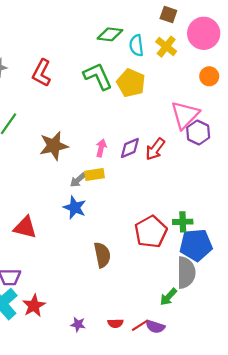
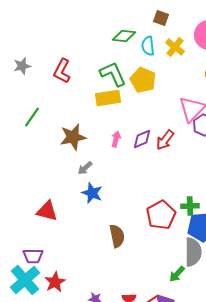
brown square: (168, 15) -> (161, 18), moved
yellow rectangle: (95, 174) -> (108, 98), moved, size x1.4
gray arrow: (78, 180) -> (85, 168), moved

